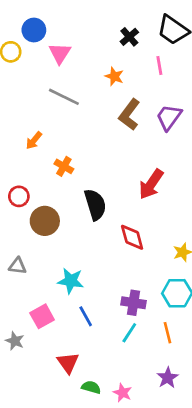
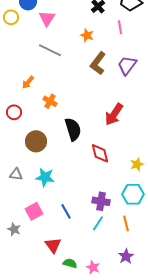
red circle: (19, 196) -> (14, 112), moved
cyan star: (71, 281) -> (45, 177), moved

